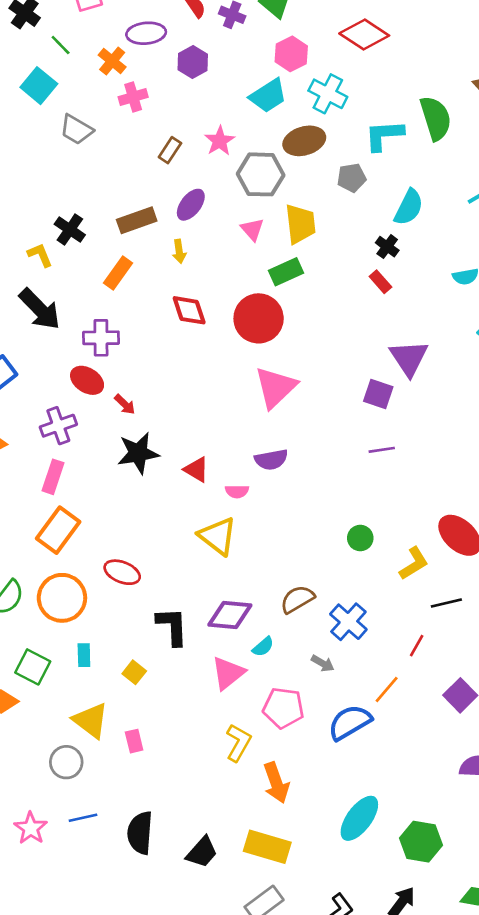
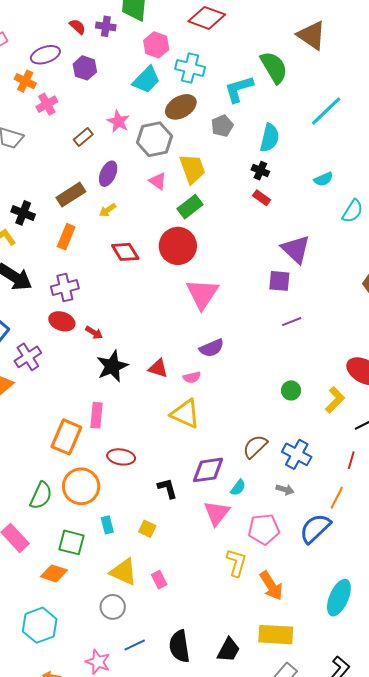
brown rectangle: (170, 150) -> (83, 137), turned 30
yellow arrow: (179, 251) -> (108, 210), turned 78
purple cross: (58, 426) -> (28, 357), moved
pink rectangle: (53, 477) -> (97, 415), moved
black L-shape: (172, 626) -> (167, 488), size x0.7

